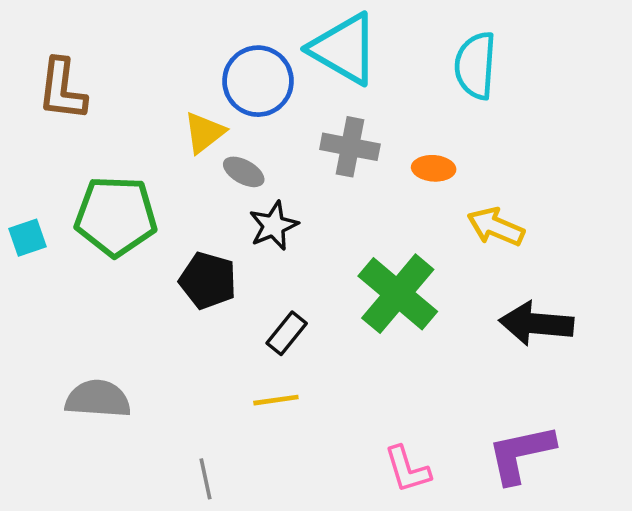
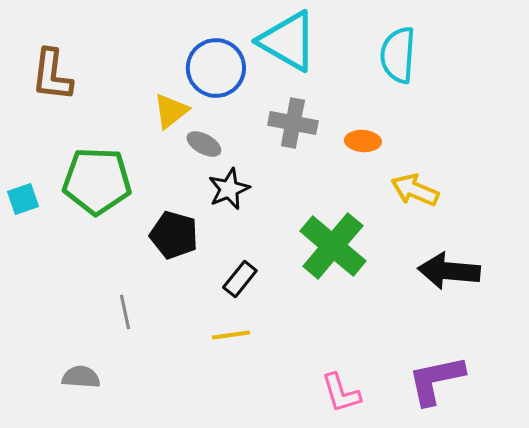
gray semicircle: (98, 399) -> (81, 377), moved, size x0.7
gray line: (205, 479) -> (125, 312), moved

